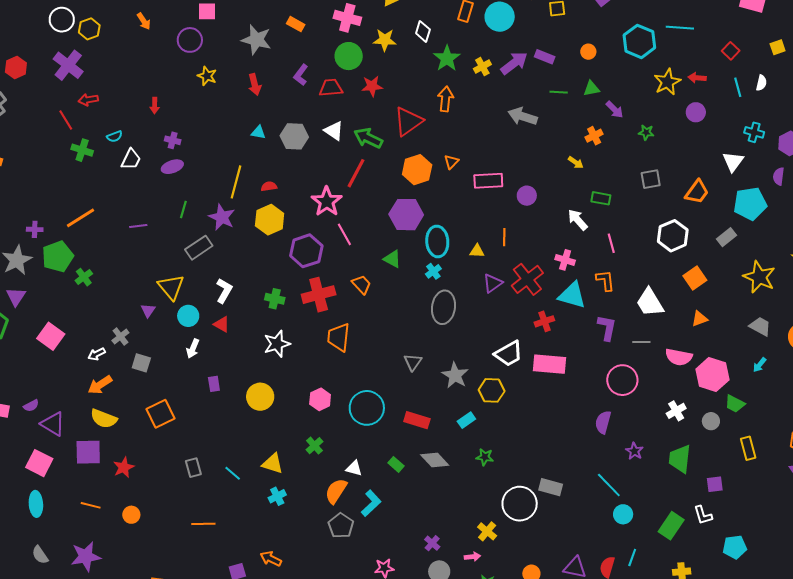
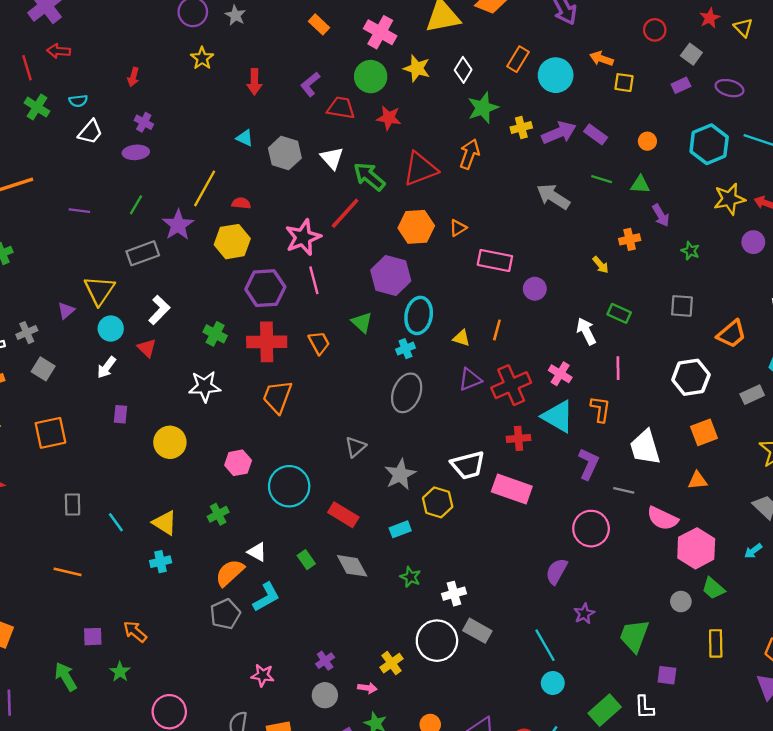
gray star: (256, 40) -> (235, 15), moved, size x0.6
white cross: (676, 411) -> (454, 594), moved

